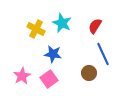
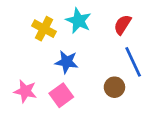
pink star: (22, 76) -> (25, 91), turned -30

